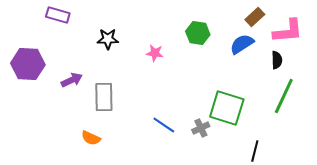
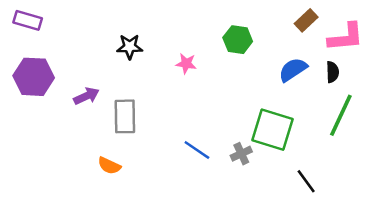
purple rectangle: (58, 15) -> (28, 20), moved
blue semicircle: (242, 44) -> (293, 70), moved
black line: (255, 151) -> (306, 181), turned -50

